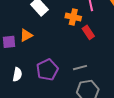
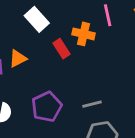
red rectangle: (88, 32) -> (62, 49), moved

